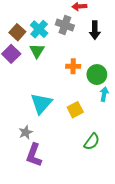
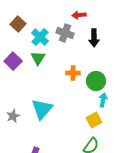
brown square: (17, 32) -> (18, 24), moved
yellow square: (75, 110) -> (94, 120), moved
gray star: (26, 132) -> (13, 116), moved

